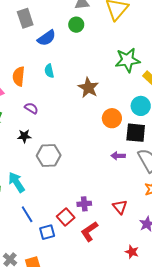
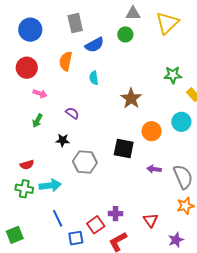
green star: (128, 60) -> (173, 75), size x0.7
orange semicircle: (19, 76) -> (66, 61), moved
black square: (136, 133) -> (124, 149), moved
cyan arrow: (16, 182) -> (50, 185), turned 110

